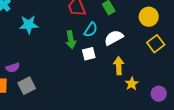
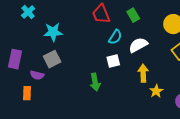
green arrow: (71, 40) -> (95, 82), moved
purple semicircle: (13, 68) -> (37, 75), turned 32
gray square: (27, 86) -> (52, 59), moved

